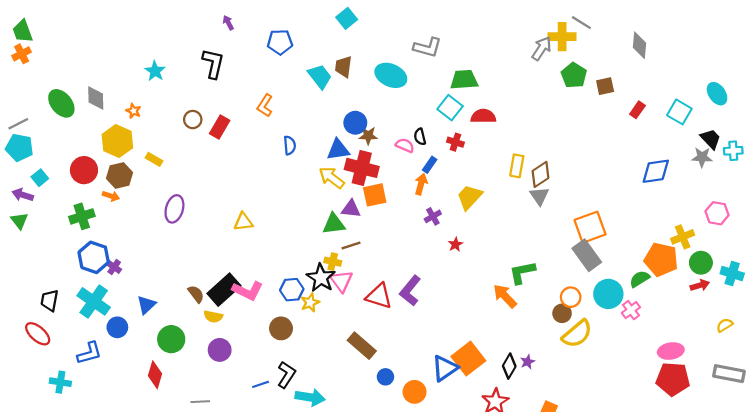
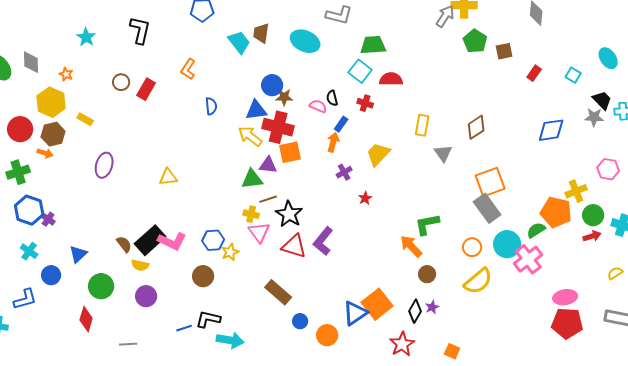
cyan square: (679, 112) -> (573, 75), size x0.7
brown diamond: (540, 174) -> (476, 127), moved
black star: (321, 278) -> (289, 214), moved
cyan cross: (94, 301) -> (29, 251), size x0.6
pink cross: (631, 310) -> (528, 259), size x1.6
brown circle: (562, 313) -> (427, 274), moved
black L-shape: (286, 375) -> (208, 319), turned -110

